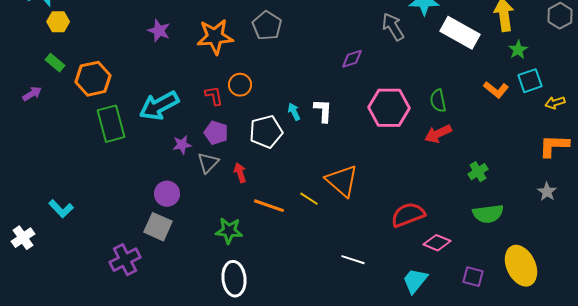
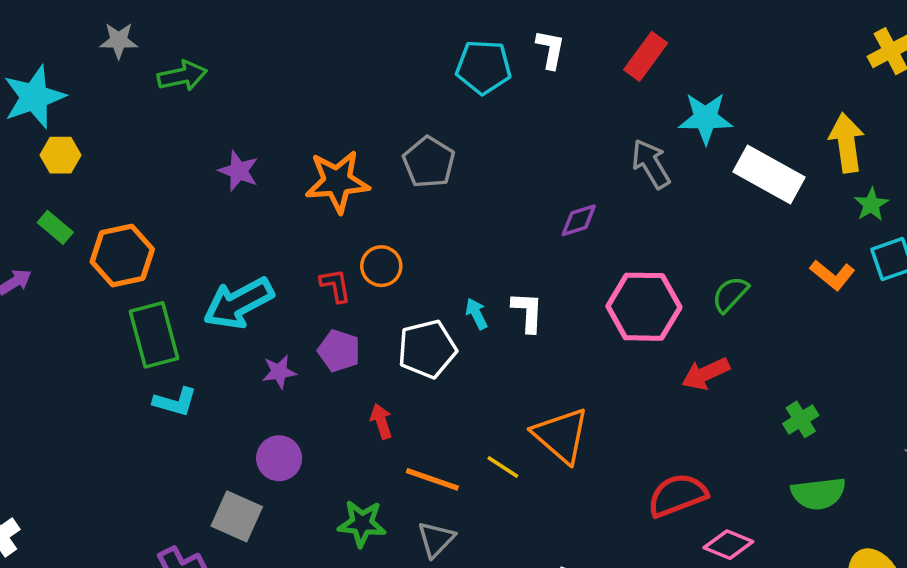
green semicircle: (438, 101) -> (730, 294), turned 55
red arrow: (438, 134) -> (706, 374), moved
gray triangle: (208, 163) -> (436, 539), moved
purple circle: (167, 194) -> (279, 458), moved
cyan L-shape: (61, 209) -> (175, 402), moved, turned -30

